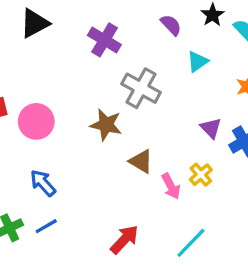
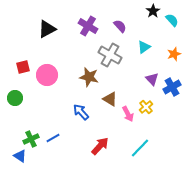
black triangle: (35, 23) -> (47, 29), moved
purple semicircle: (171, 25) -> (120, 26), moved
cyan triangle: (198, 62) -> (144, 47), moved
blue arrow: (43, 183) -> (81, 112), moved

